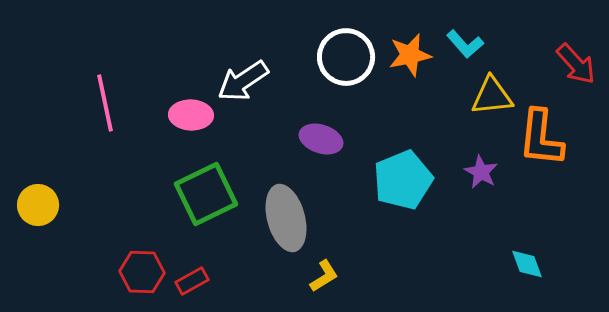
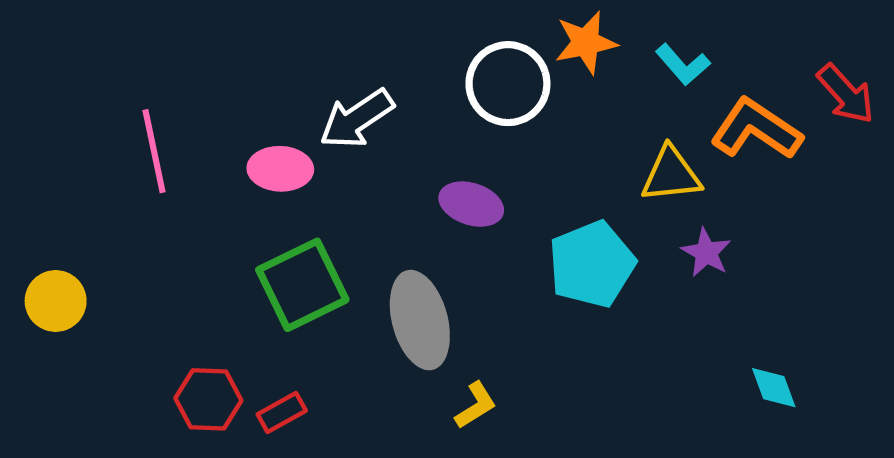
orange star: (410, 55) -> (586, 42), moved
yellow triangle: (492, 96) -> (671, 175), moved
orange L-shape: (541, 138) -> (756, 129), moved, turned 118

